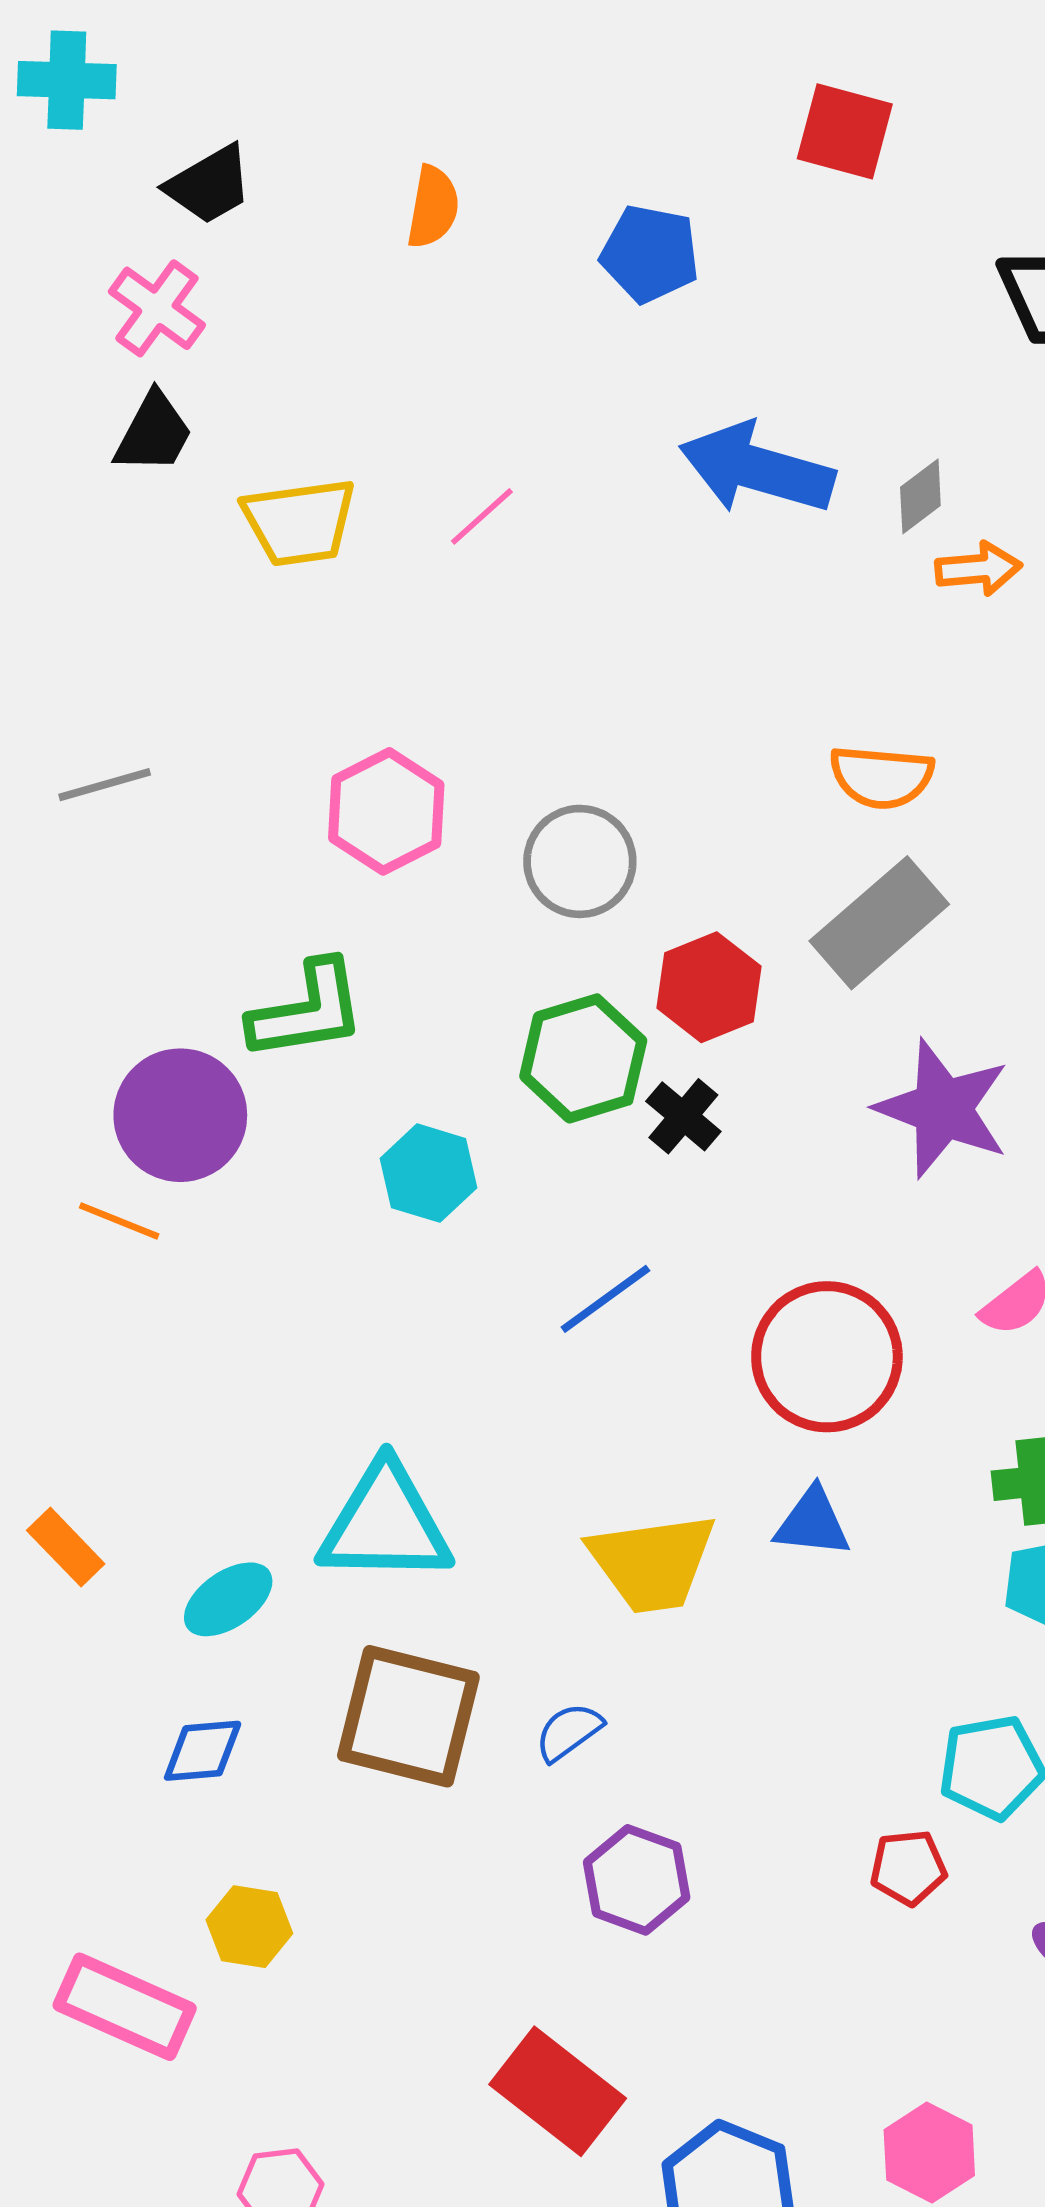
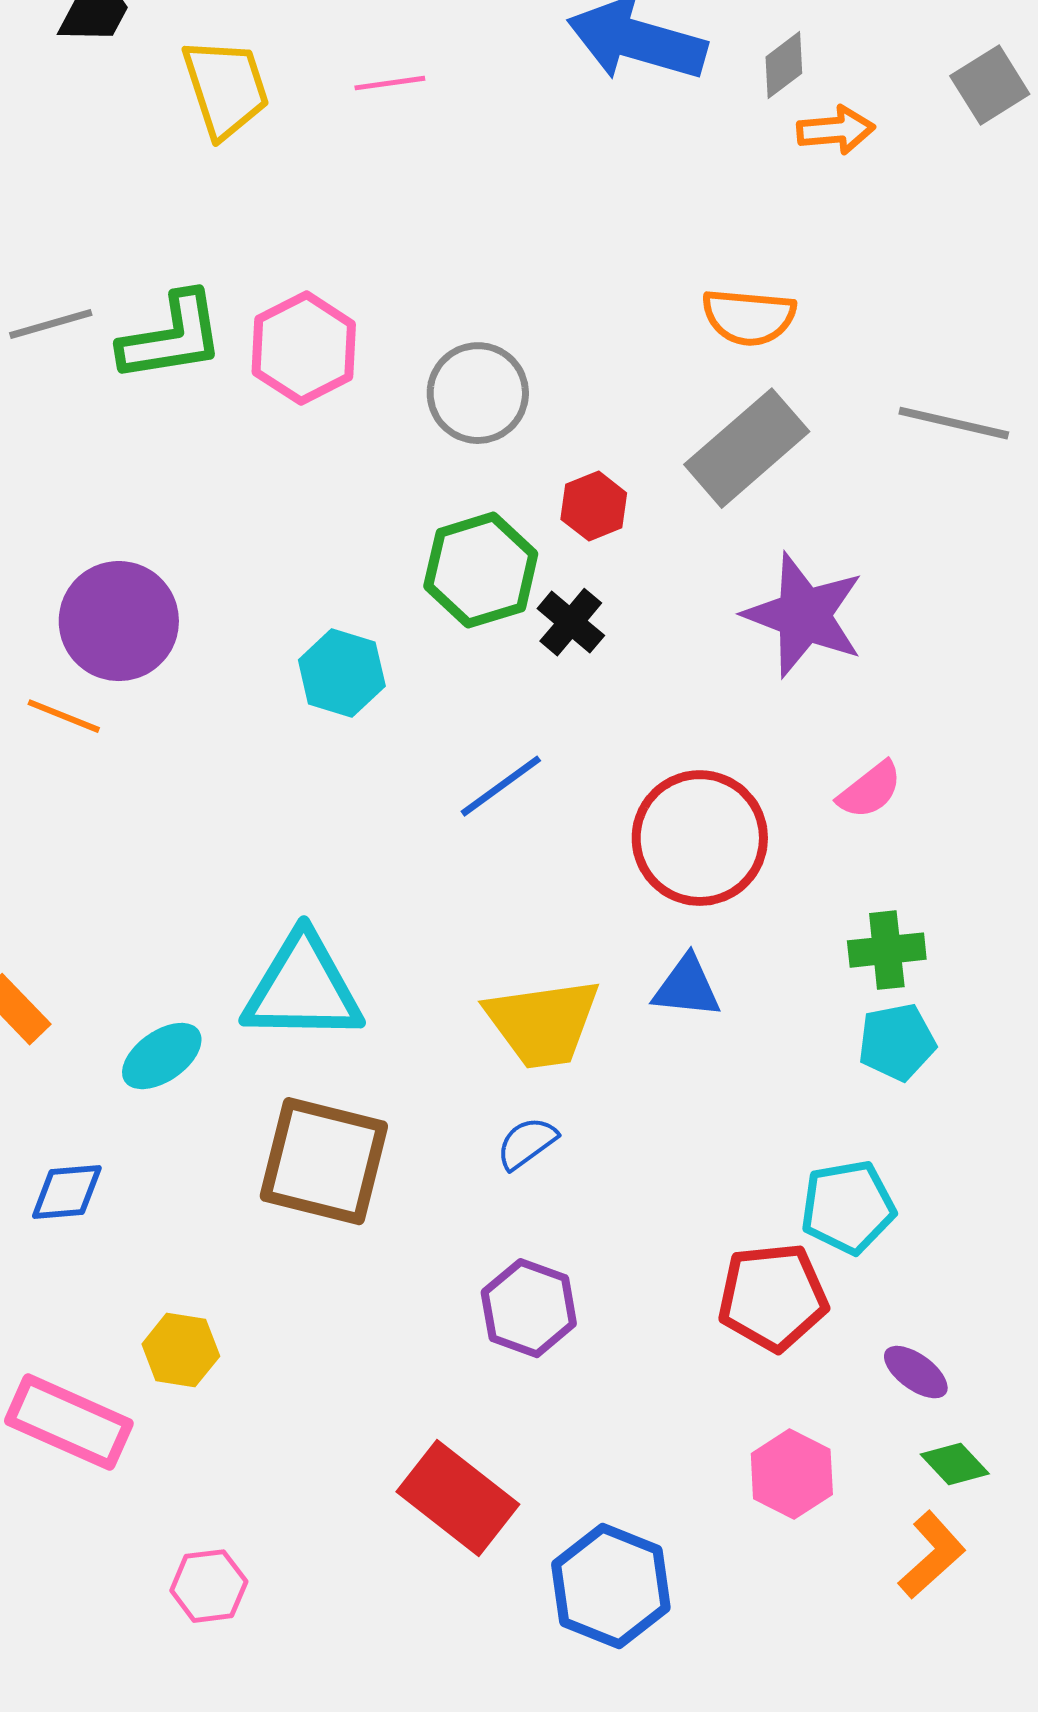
pink line: (482, 516) -> (390, 83), turned 34
yellow trapezoid: (299, 522) -> (226, 88), turned -100
red hexagon: (709, 987) -> (594, 506), size x0.7
green L-shape: (307, 1011) -> (172, 337), moved
blue semicircle: (569, 1732) -> (527, 1143), moved
blue diamond: (203, 1751) -> (67, 1192), moved
red pentagon: (908, 1868) -> (773, 1297), size x1.6
pink hexagon: (929, 2153) -> (792, 1474), moved

